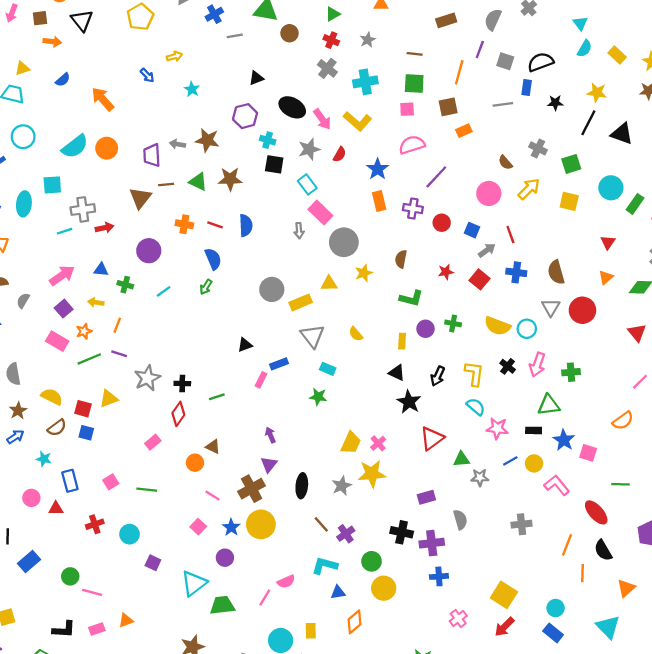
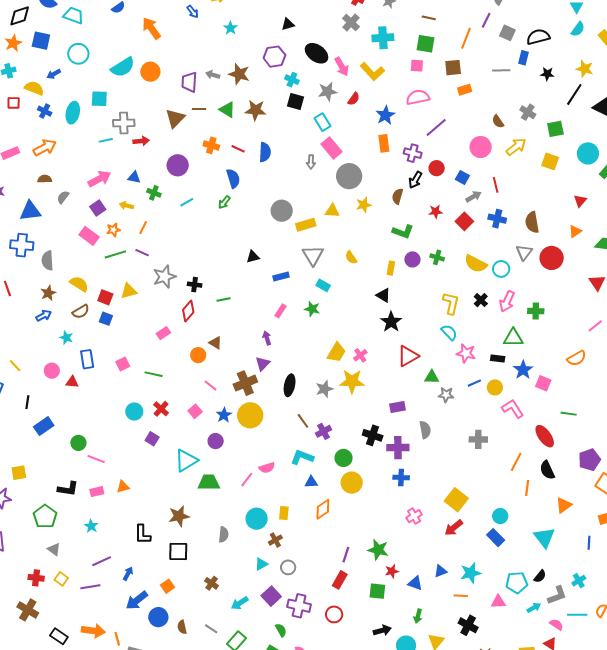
black arrow: (438, 376) -> (415, 180), moved
pink rectangle: (261, 380) -> (280, 311), moved
red cross: (95, 524) -> (161, 409), moved, turned -35

